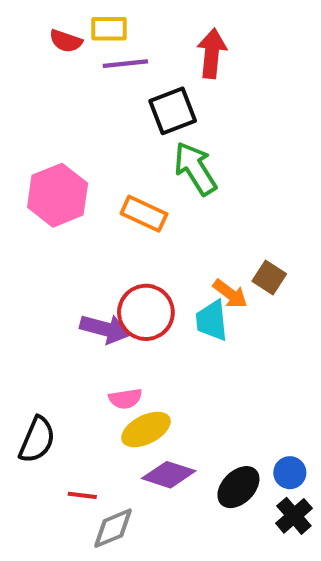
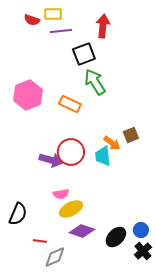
brown square: (269, 277) -> (131, 135), turned 35

